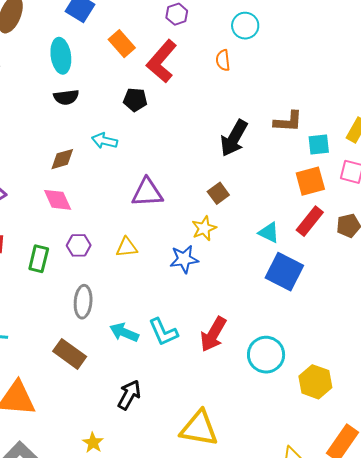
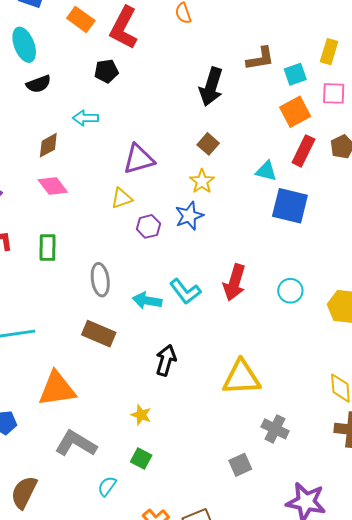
purple hexagon: (79, 245) -> (148, 226), moved
yellow triangle: (127, 247) -> (122, 198), moved
cyan circle: (266, 355) -> (290, 291), size x0.7

